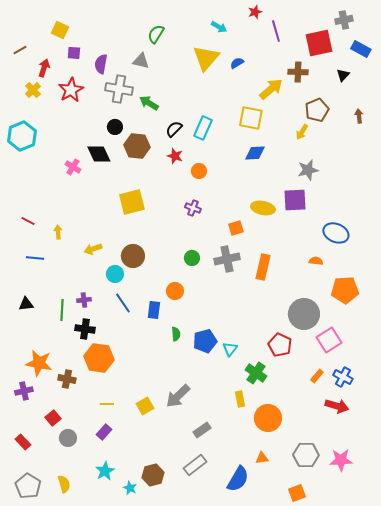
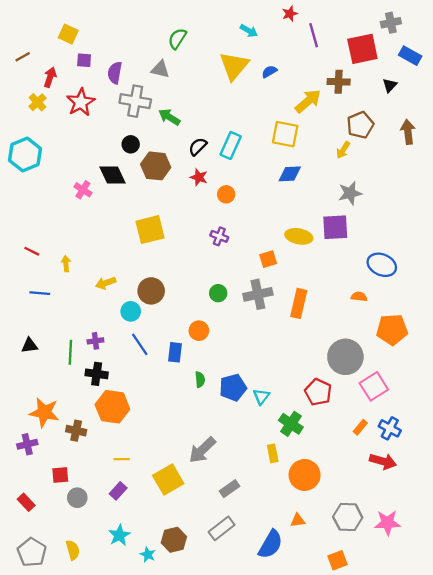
brown arrow: (359, 116) -> (408, 132), size x1.5
yellow square: (145, 406) -> (168, 480), moved, size x1.5
red square: (53, 418) -> (60, 475), turned 35

